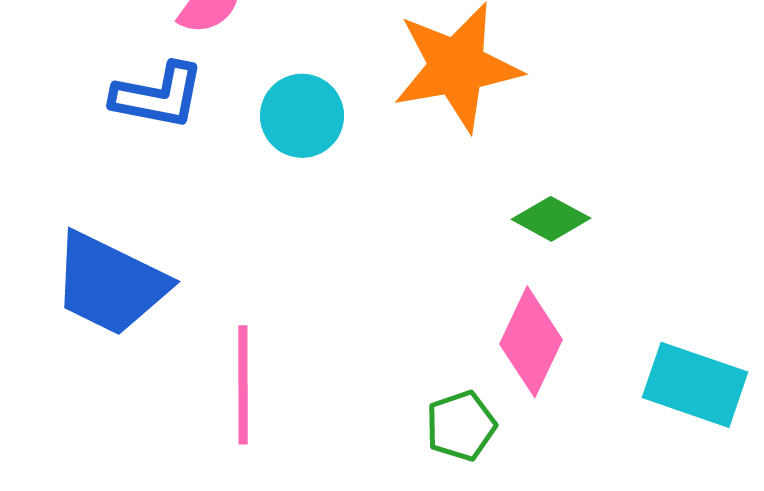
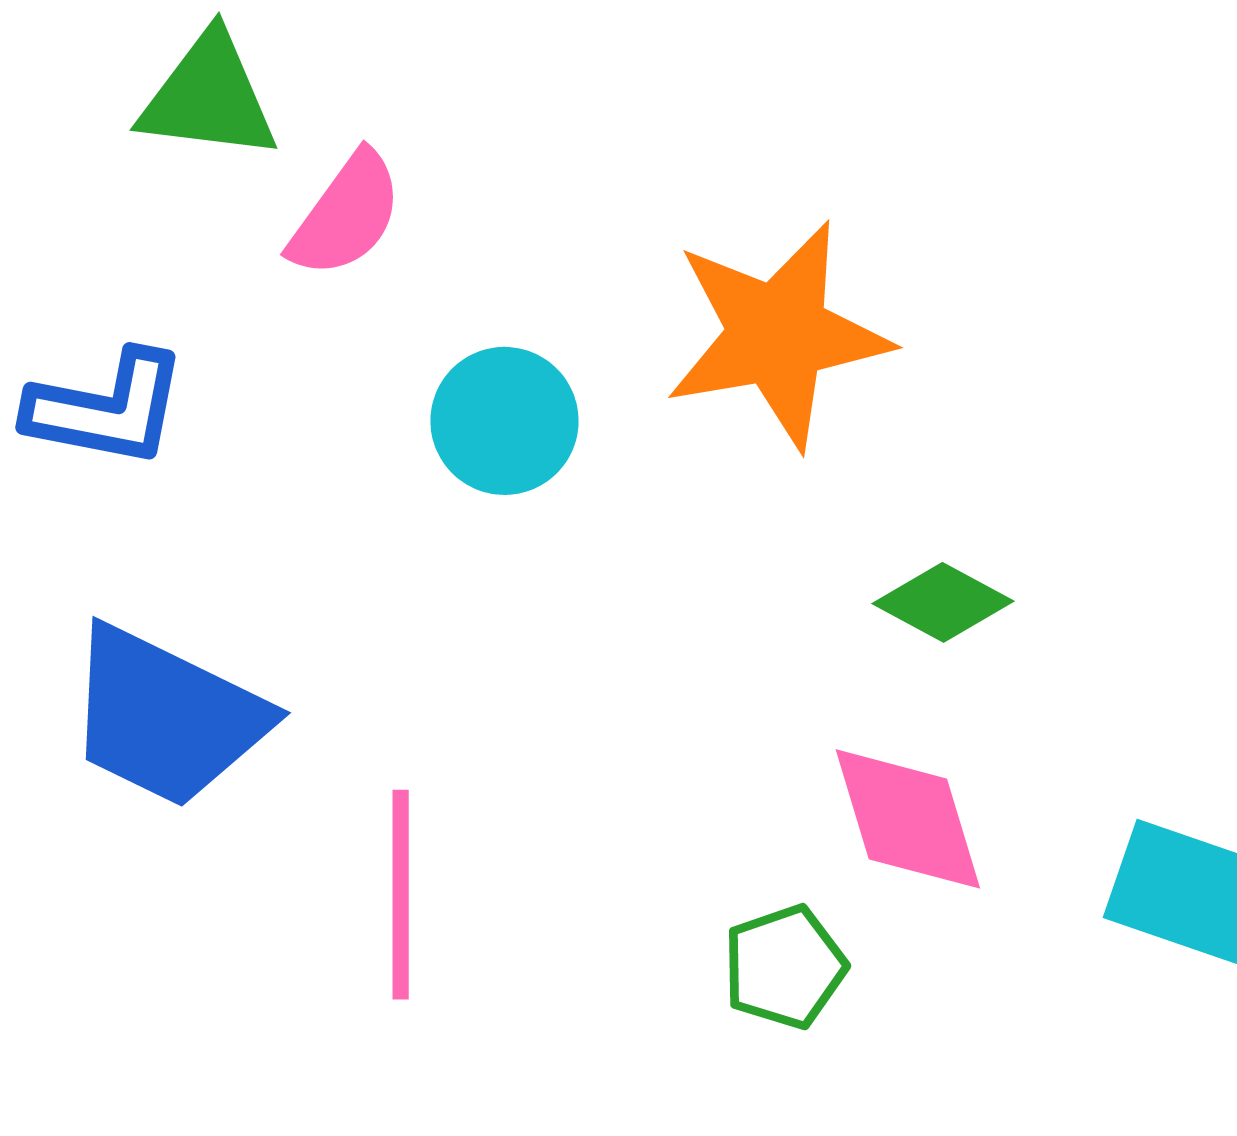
blue L-shape: (158, 96) -> (106, 409), moved
pink diamond: (531, 342) -> (908, 819), turned -42

